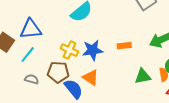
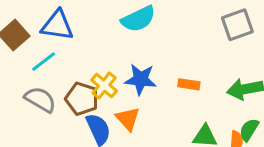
yellow cross: (69, 50) -> (104, 86), moved
gray semicircle: (32, 79) -> (40, 99), size x1.5

